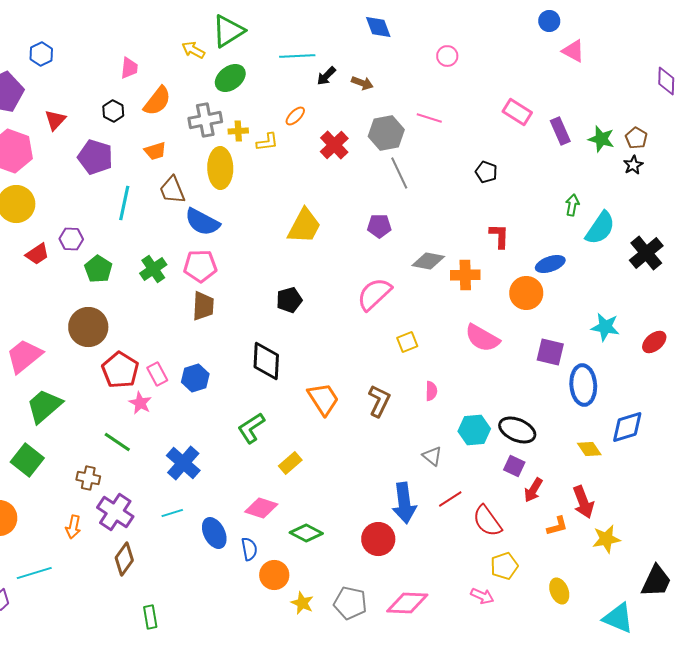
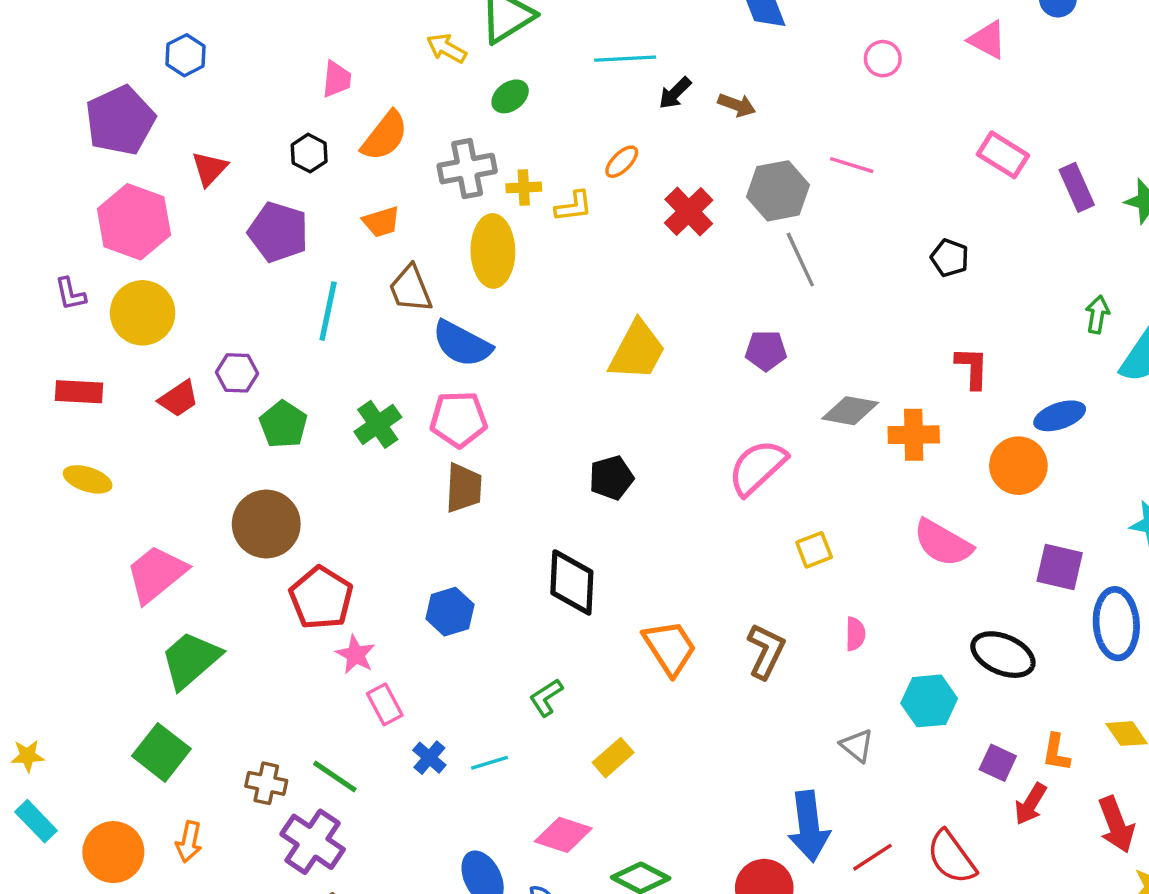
pink triangle: (573, 51) -> (988, 40), moved
green ellipse: (230, 78) -> (510, 96), size x0.7
pink rectangle: (157, 374) -> (385, 704), moved
green L-shape: (251, 428) -> (546, 697), size x0.7
black ellipse: (517, 430) -> (1003, 655), moved
green line: (117, 442) -> (335, 777), moved
blue cross: (183, 463) -> (429, 758), size x0.6
red line: (450, 499) -> (872, 857), moved
cyan line: (172, 513) -> (489, 763), moved
orange L-shape: (557, 526) -> (1056, 752), moved, turned 115
orange arrow: (73, 527) -> (189, 842), moved

